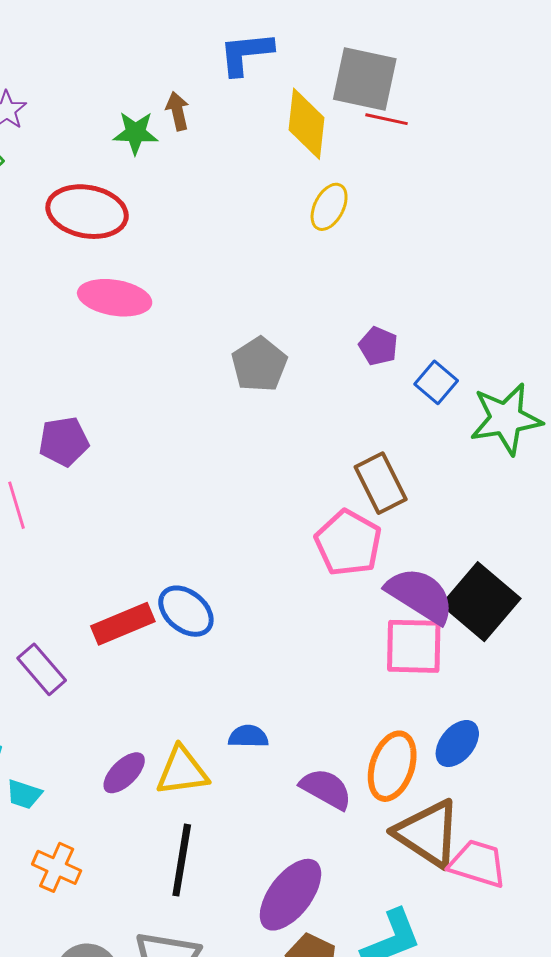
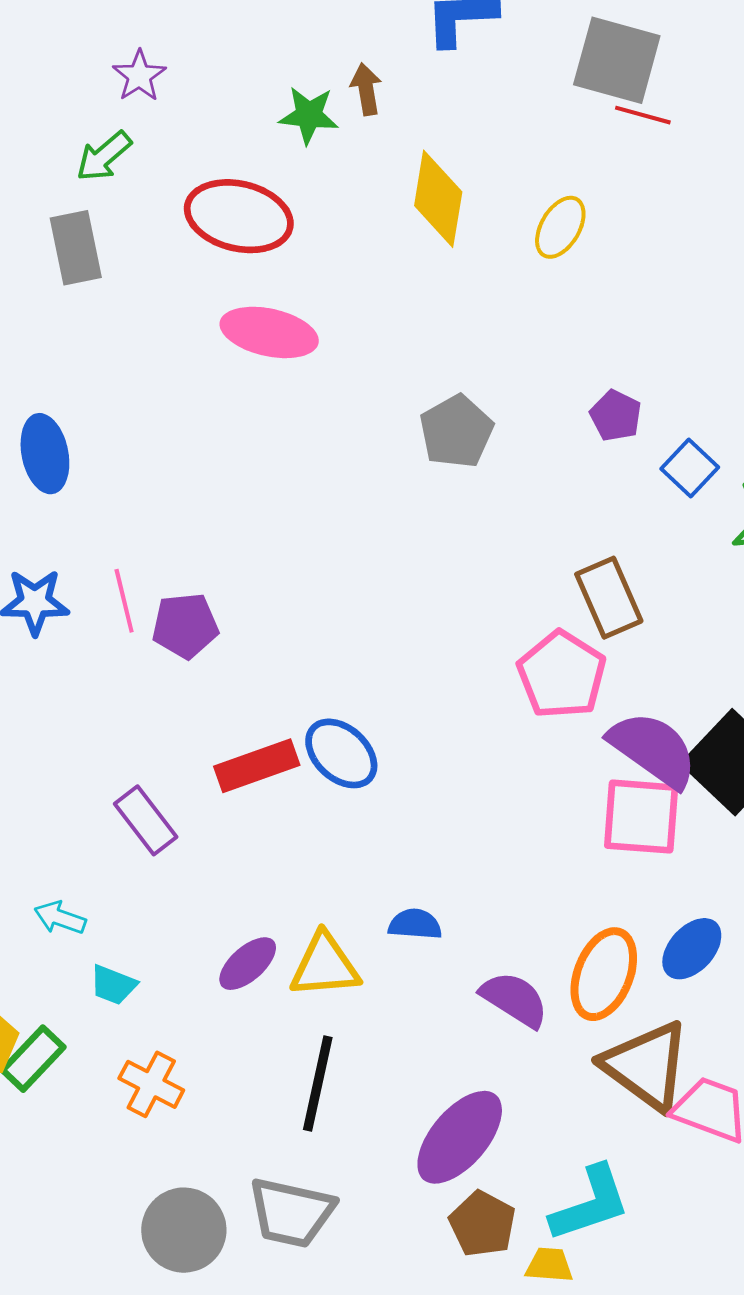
yellow diamond: (307, 124) -> (438, 199), moved
purple pentagon: (64, 441) -> (185, 626), moved

